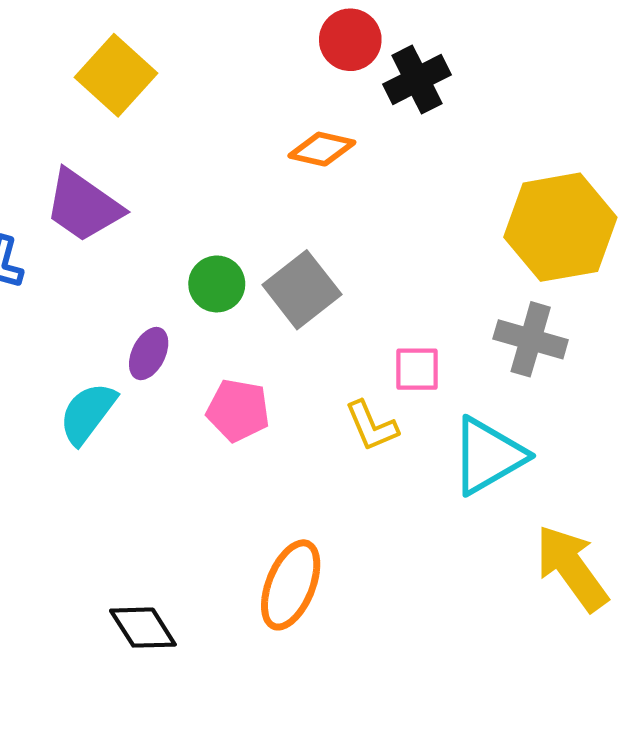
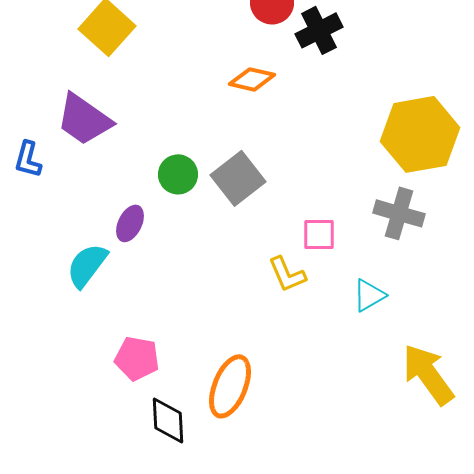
pink pentagon: (238, 410) -> (137, 358), moved
cyan triangle: (488, 456) -> (369, 295), size x0.6
black diamond: (143, 628) -> (168, 420), moved, turned 30

